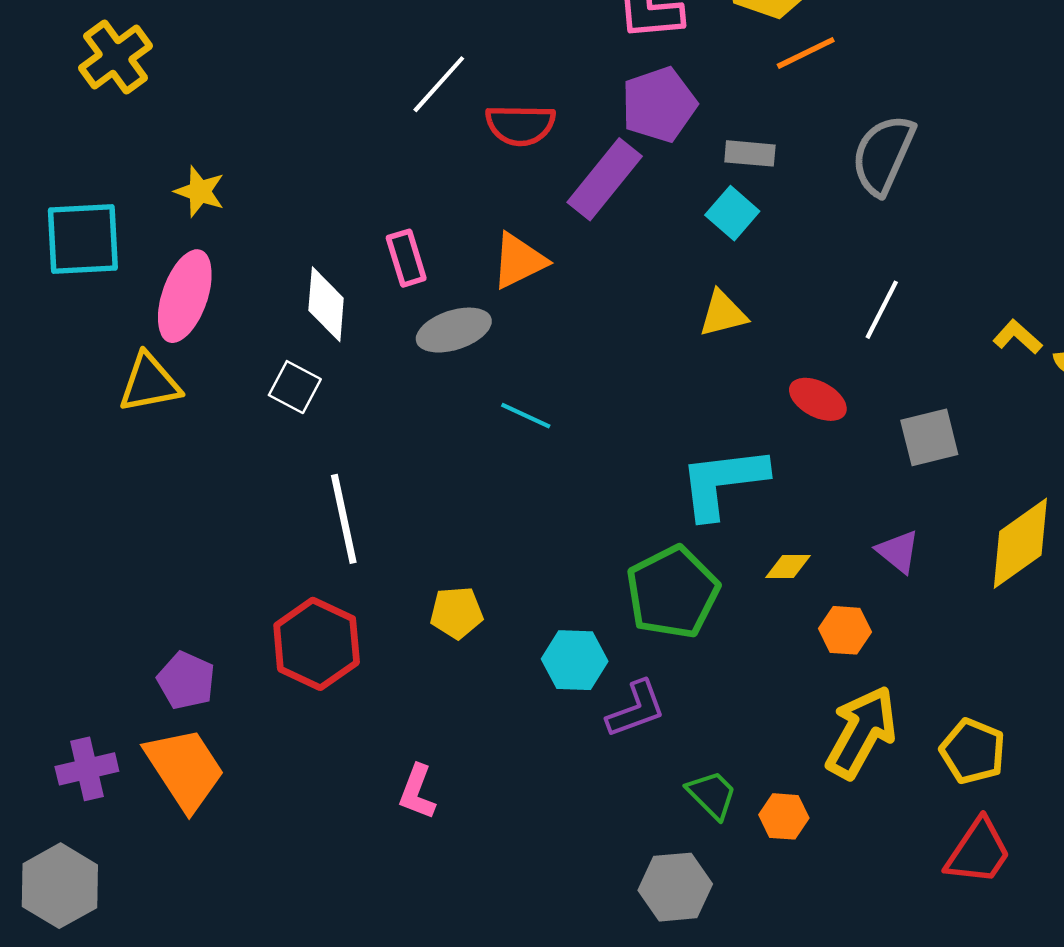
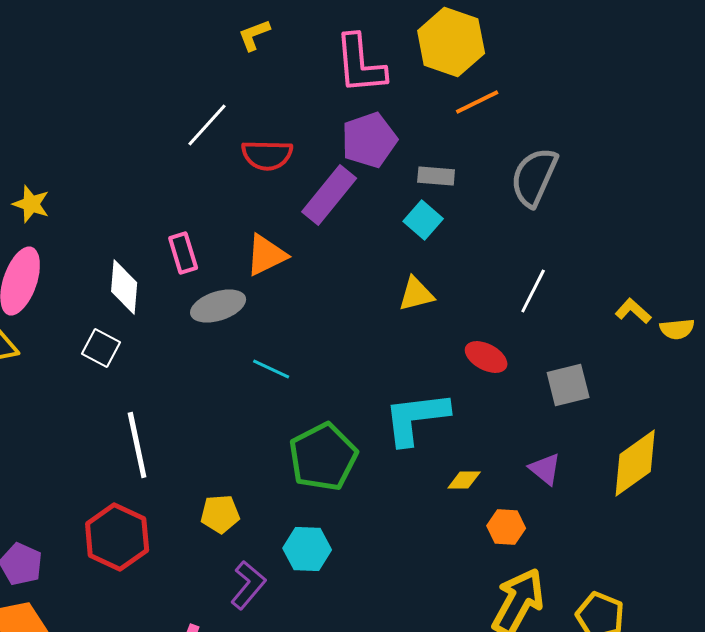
green pentagon: (673, 592) -> (323, 457), moved
purple L-shape: (636, 709) -> (248, 585), moved, turned -30

